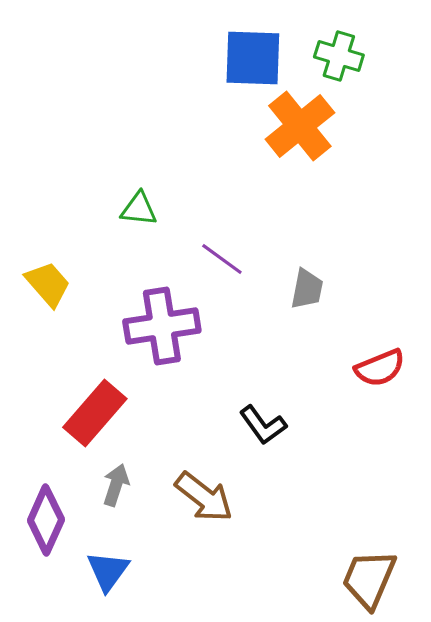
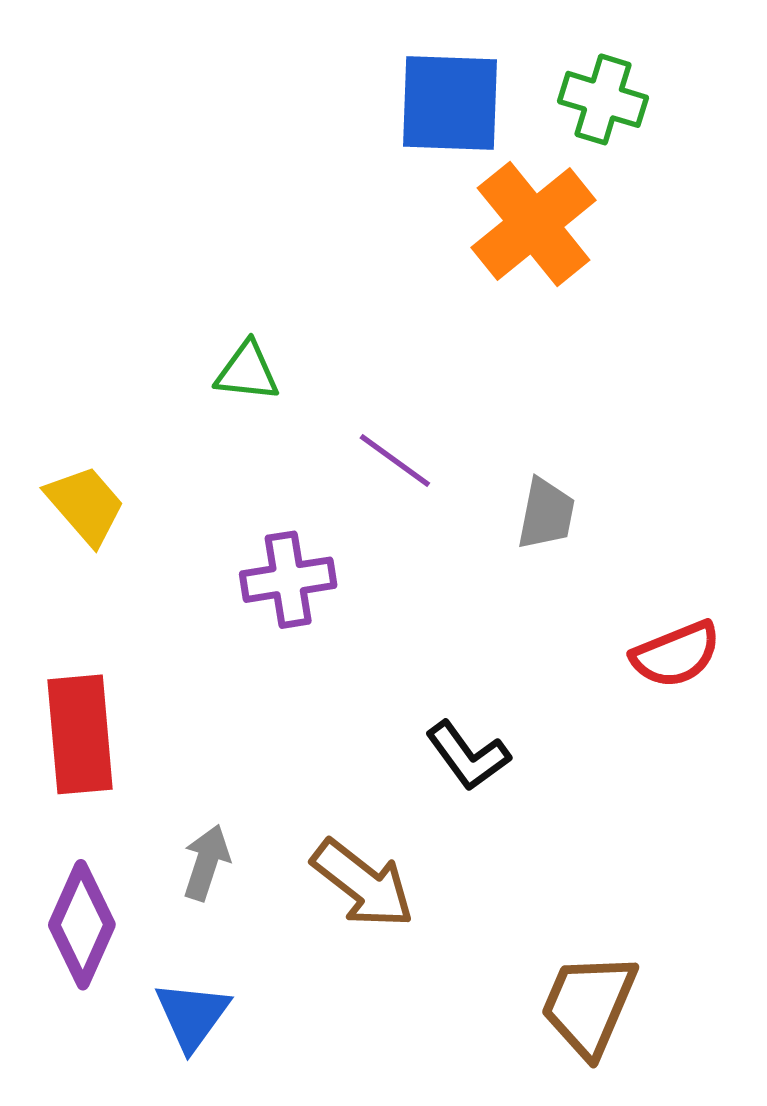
purple cross: (162, 326) -> (288, 580), size x0.7
red rectangle: (95, 413) -> (80, 734), moved, turned -46
brown trapezoid: (369, 579) -> (589, 1005), moved

